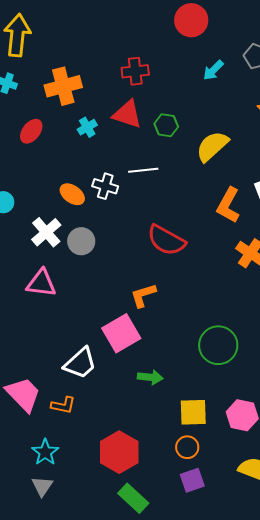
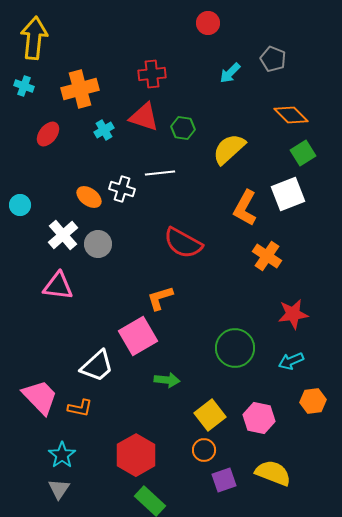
red circle: (191, 20) -> (208, 23), size x0.7
yellow square: (193, 412) -> (210, 415), turned -36
purple square: (192, 480) -> (224, 480), moved

